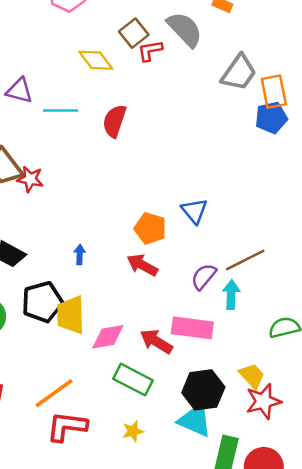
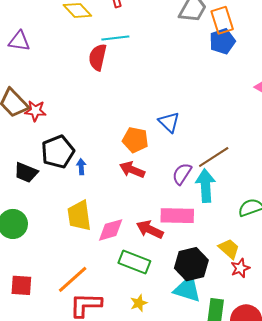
cyan line: (61, 111) -> (115, 38), moved
cyan arrow: (231, 295) -> (206, 186), size x1.4
black pentagon: (42, 302) -> (58, 152), moved
red star: (263, 401) -> (240, 268), size x0.7

